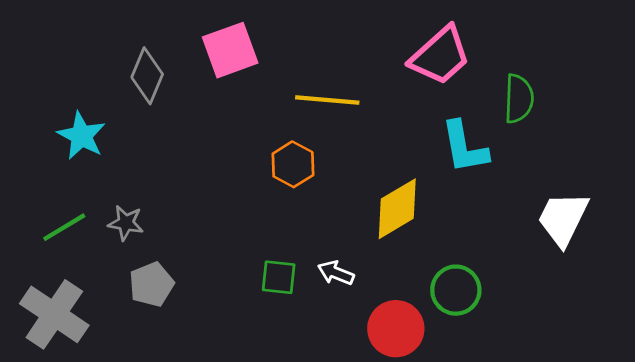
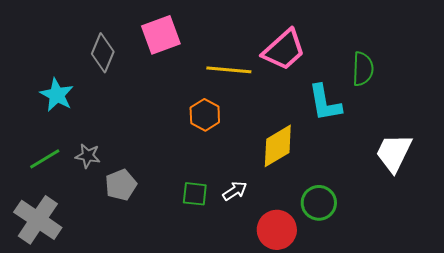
pink trapezoid: (440, 56) -> (284, 50), moved
white arrow: (336, 273) -> (235, 191), turned 125
gray pentagon: (151, 284) -> (121, 185), moved

